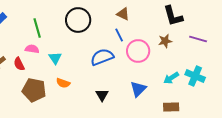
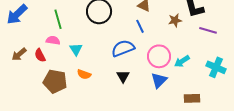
purple line: (198, 39) -> (208, 30), moved
brown star: (165, 41) -> (175, 20), moved
pink circle: (138, 51) -> (159, 56), moved
cyan arrow: (171, 78) -> (182, 61), moved
black triangle: (102, 95) -> (123, 76), moved

